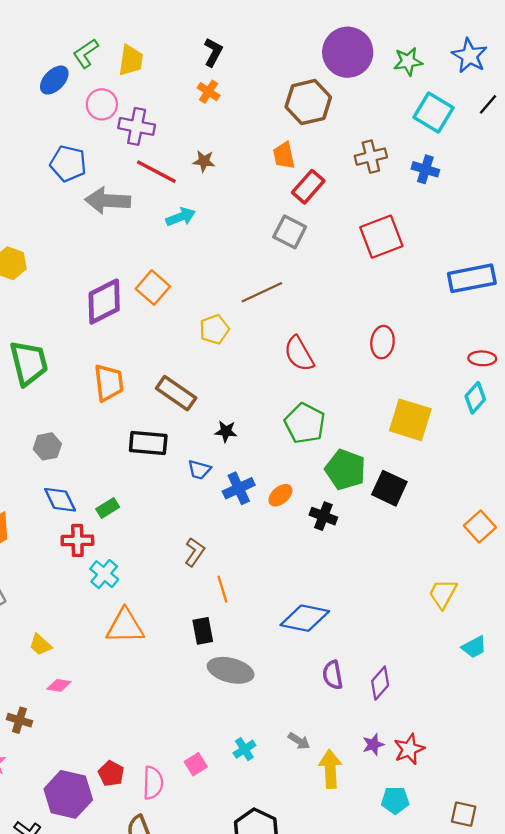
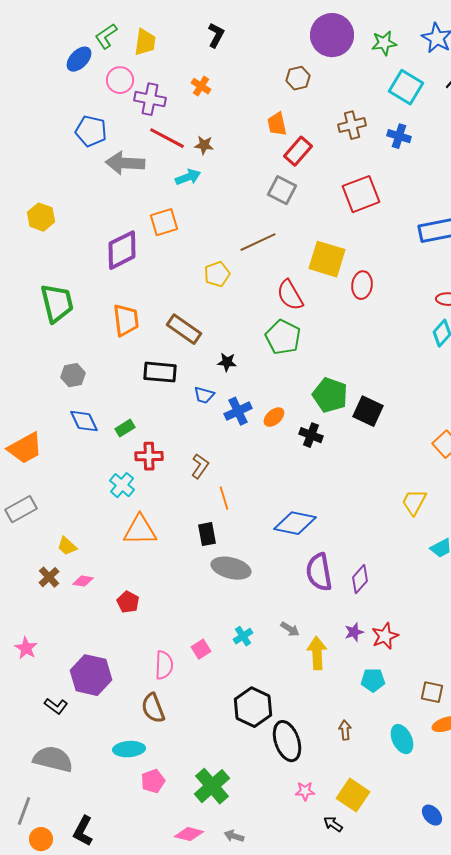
orange cross: (209, 92) -> (201, 86), moved
brown hexagon: (308, 102) -> (298, 78), size x0.6
brown star: (204, 161) -> (204, 145), moved
orange square: (153, 288) -> (164, 222), moved, turned 32
yellow square: (410, 420) -> (327, 259), moved
green pentagon: (305, 423) -> (283, 337), moved
red cross: (77, 540) -> (149, 456), moved
purple semicircle: (333, 675) -> (319, 572), size x1.5
brown cross: (19, 720) -> (49, 577), moved, turned 30
red pentagon: (111, 774) -> (128, 602), moved

